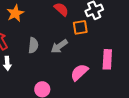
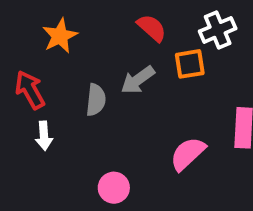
gray arrow: (59, 46) -> (138, 80), moved

